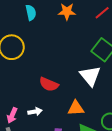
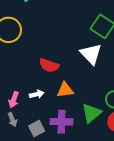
orange triangle: (76, 108) -> (65, 90), moved

